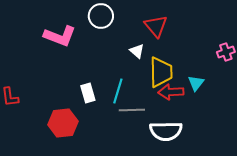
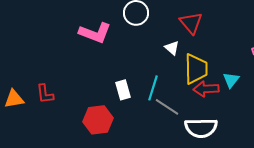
gray line: (132, 110) -> (167, 107), turned 35

